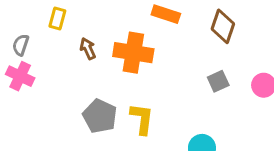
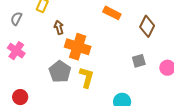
orange cross: (133, 53) -> (78, 47), moved
pink cross: (20, 76) -> (16, 51), moved

